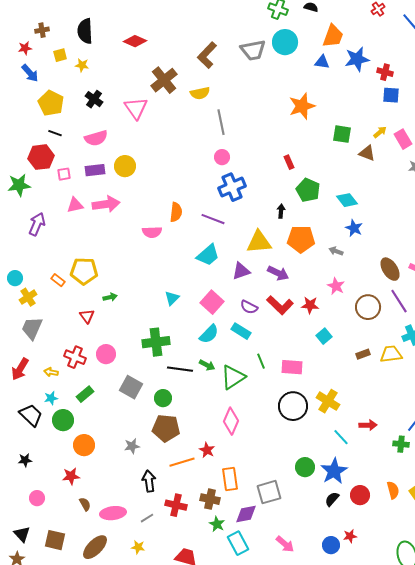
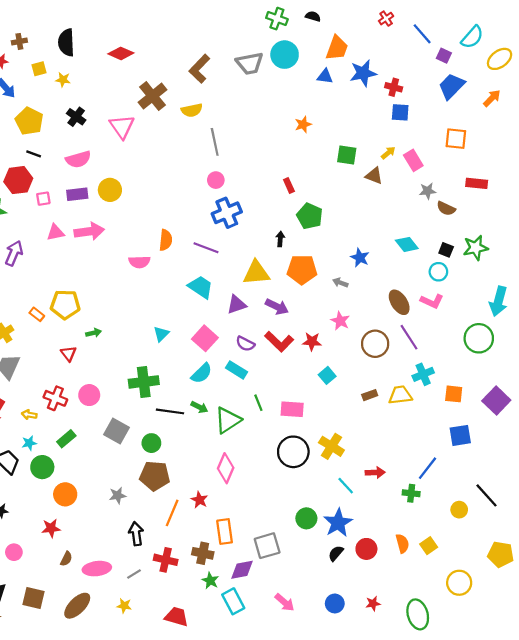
orange star: (302, 106) -> (303, 124), size x0.6
cyan diamond: (347, 200) -> (407, 244), moved
cyan trapezoid: (208, 255) -> (201, 287), turned -105
orange line: (182, 462) -> (172, 513), turned -50
brown semicircle: (85, 504) -> (66, 559), turned 56
red star: (350, 536) -> (373, 603), moved

